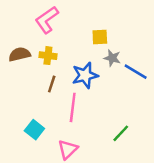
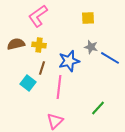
yellow square: (100, 37) -> (88, 18), moved
cyan square: (34, 130) -> (28, 83), moved

